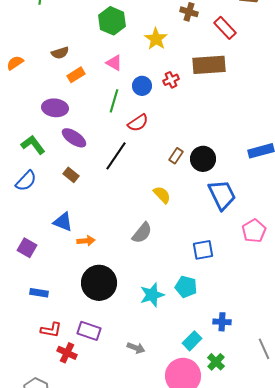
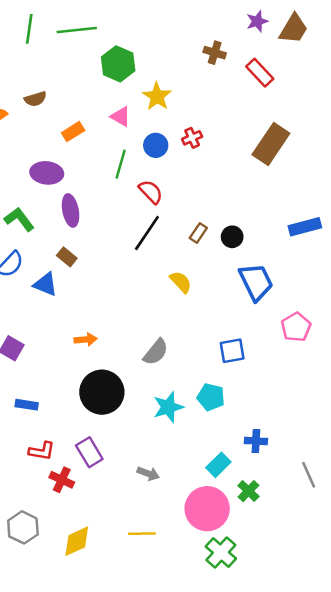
yellow star: (156, 39) -> (157, 96), moved
brown semicircle: (60, 53) -> (35, 99), moved
brown rectangle: (209, 65) -> (271, 144), moved, turned -52
red semicircle: (138, 123) -> (151, 192), turned -100
purple ellipse: (74, 138) -> (71, 210), turned 45
black line: (116, 156) -> (147, 233), moved
black circle: (203, 159) -> (232, 237), size x0.7
blue triangle: (63, 222) -> (45, 284), moved
gray semicircle: (142, 233) -> (156, 352), moved
purple rectangle: (89, 331) -> (89, 452), turned 40

